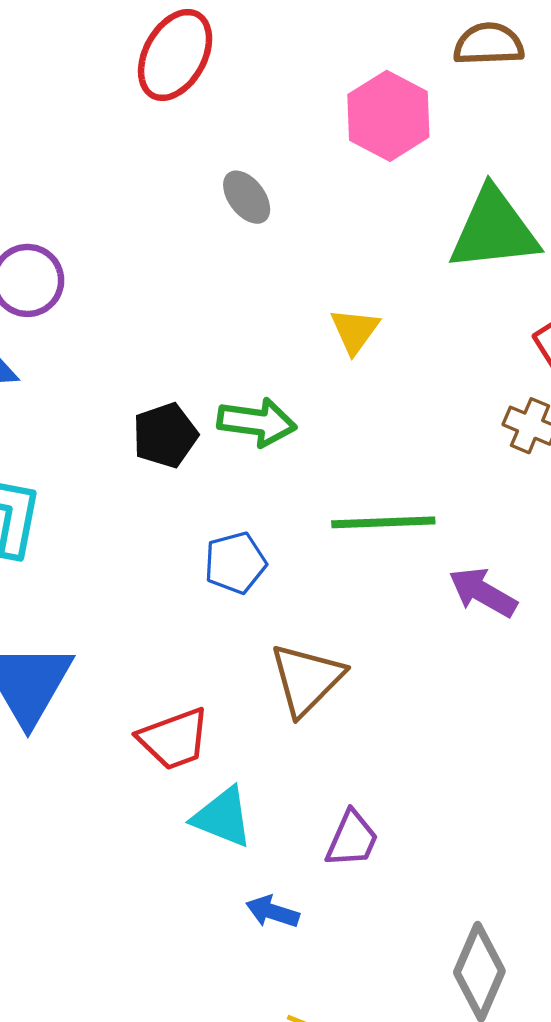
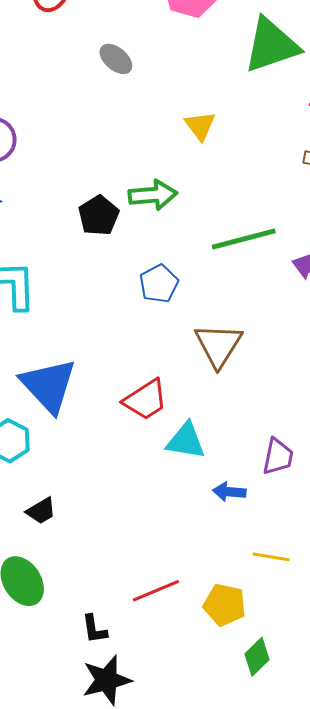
purple trapezoid: (352, 839) -> (278, 457), moved

